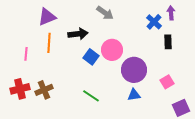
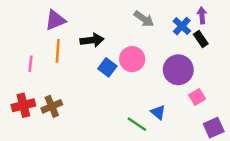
gray arrow: (105, 13) -> (144, 19), moved
black rectangle: (168, 42) -> (201, 39), moved, turned -32
purple circle: (134, 70) -> (178, 70), moved
blue triangle: (134, 95) -> (158, 112), turned 48
green line: (91, 96) -> (137, 124), moved

